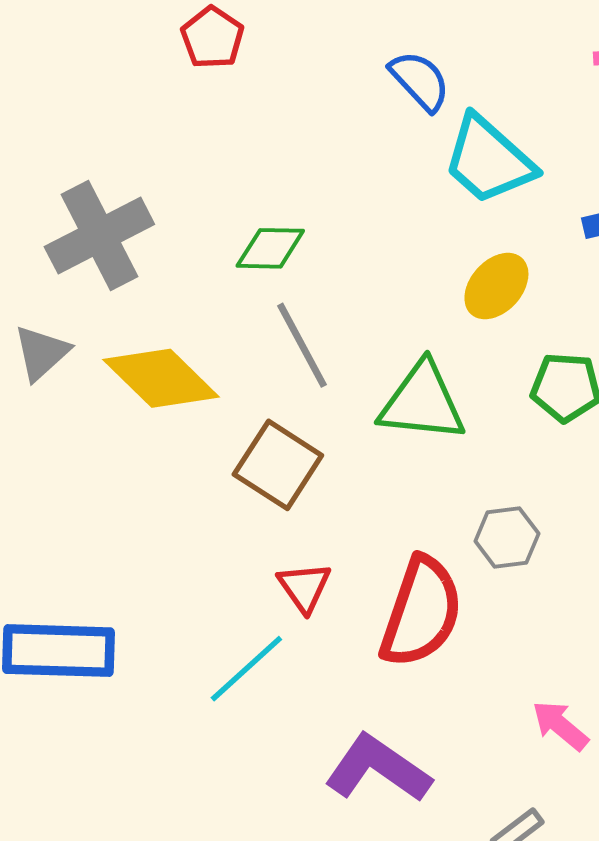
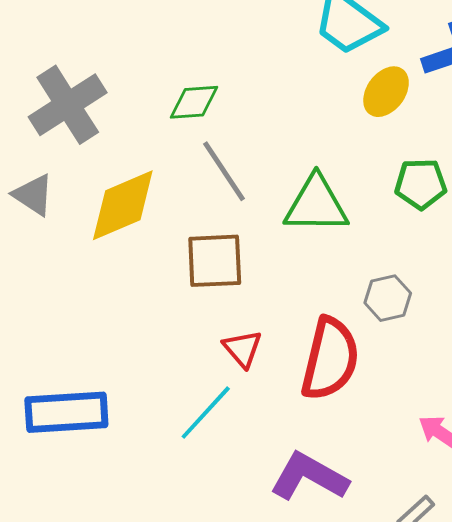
yellow ellipse: (496, 286) -> (386, 92), moved
gray triangle: (41, 353) -> (33, 195), turned -39
yellow diamond: (161, 378) -> (123, 205), turned -62
brown square: (278, 465) -> (215, 261), turned -30

